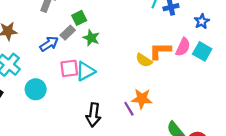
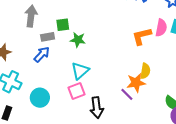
green square: (79, 18) -> (63, 25), turned 32
gray rectangle: (68, 33) -> (48, 37), moved, turned 48
yellow semicircle: (144, 60) -> (145, 71), moved, turned -98
pink square: (69, 68) -> (76, 91), moved

